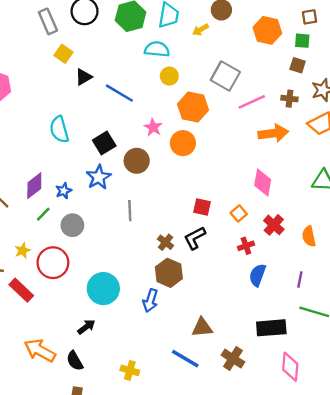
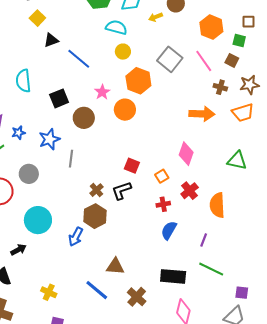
pink line: (252, 102) -> (204, 61), moved, turned 70
blue star: (99, 177) -> (49, 139), moved
gray circle: (72, 225) -> (29, 174), moved
orange semicircle: (309, 236) -> (217, 205), size x1.4

